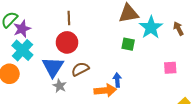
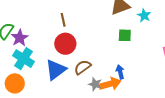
cyan star: (151, 27) -> (144, 15), size x0.6
blue triangle: (53, 67) -> (56, 70), turned 30
gray star: (60, 86) -> (95, 84), moved

